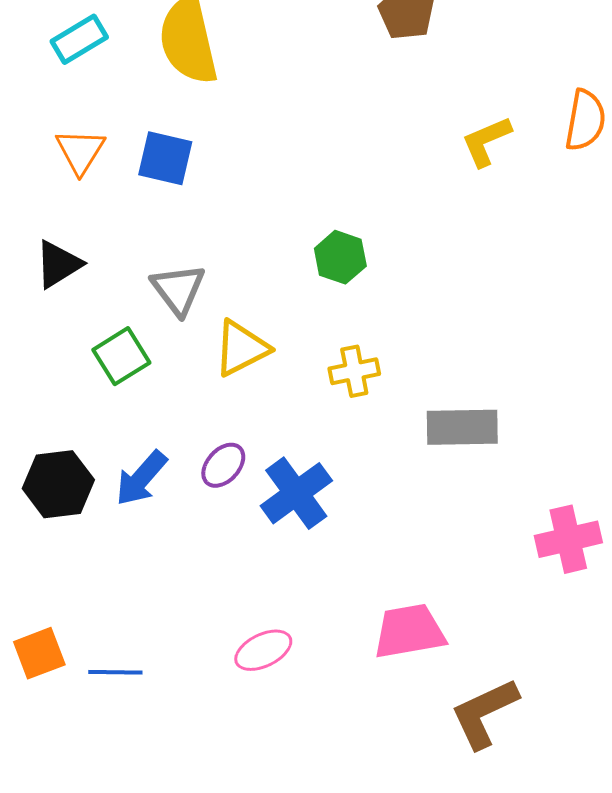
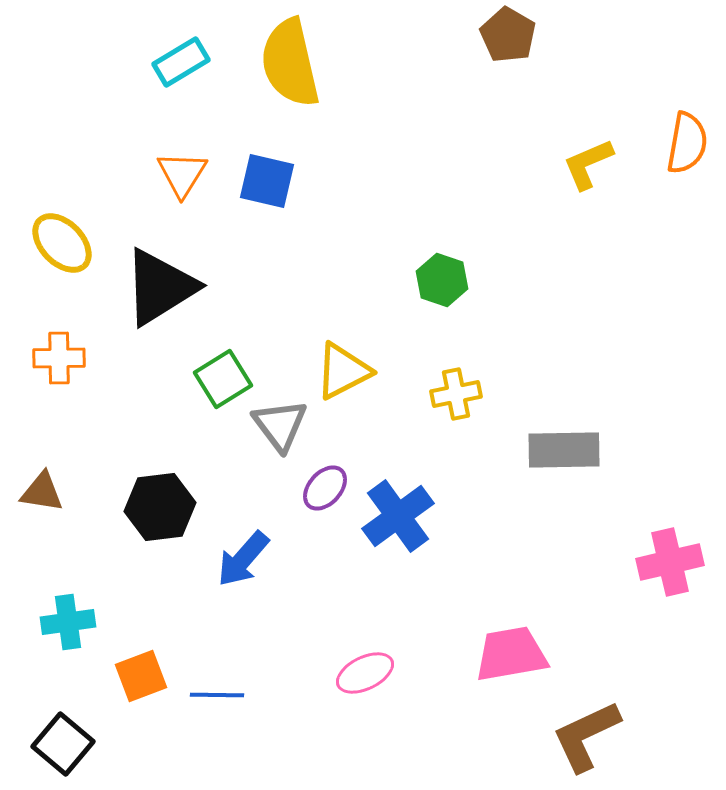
black triangle: (58, 264) -> (160, 287), size x1.6
gray triangle: (178, 289) -> (280, 425), moved
blue arrow: (141, 478) -> (243, 559), moved

